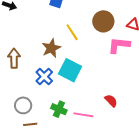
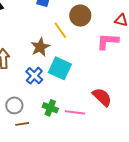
brown circle: (103, 21) -> (80, 16), moved
red semicircle: (111, 101) -> (102, 97), size x1.5

